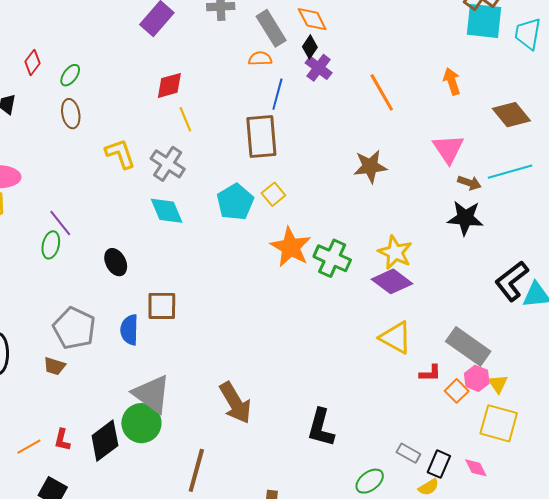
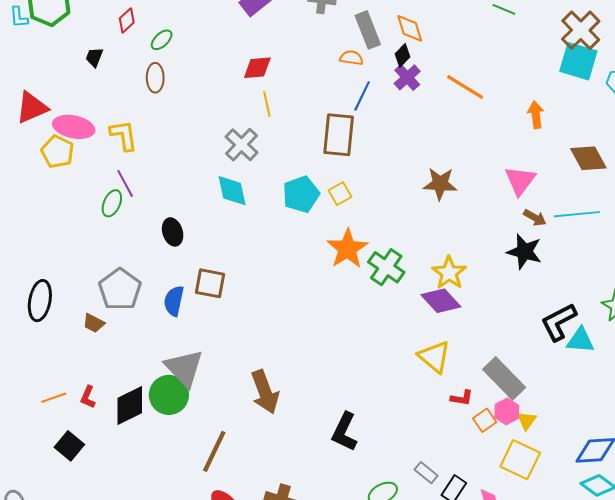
orange line: (382, 92) -> (465, 87), moved, turned -39
yellow L-shape: (120, 154) -> (124, 135), moved

